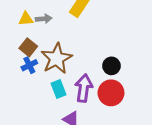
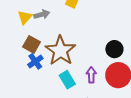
yellow triangle: (26, 19) -> (25, 17), turned -35
purple arrow: (84, 88) -> (91, 75), size x0.6

